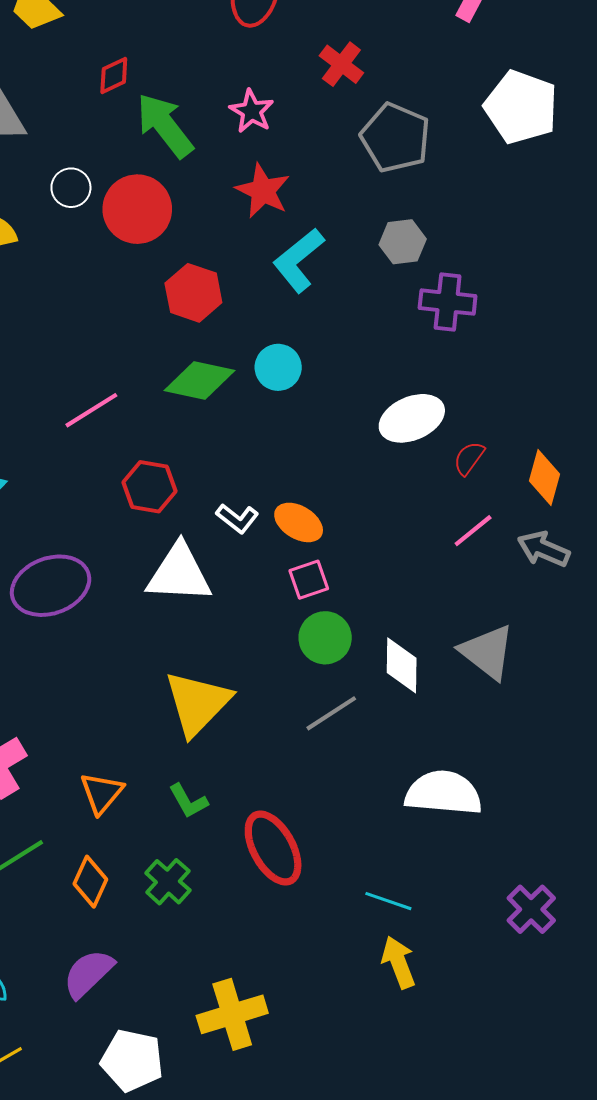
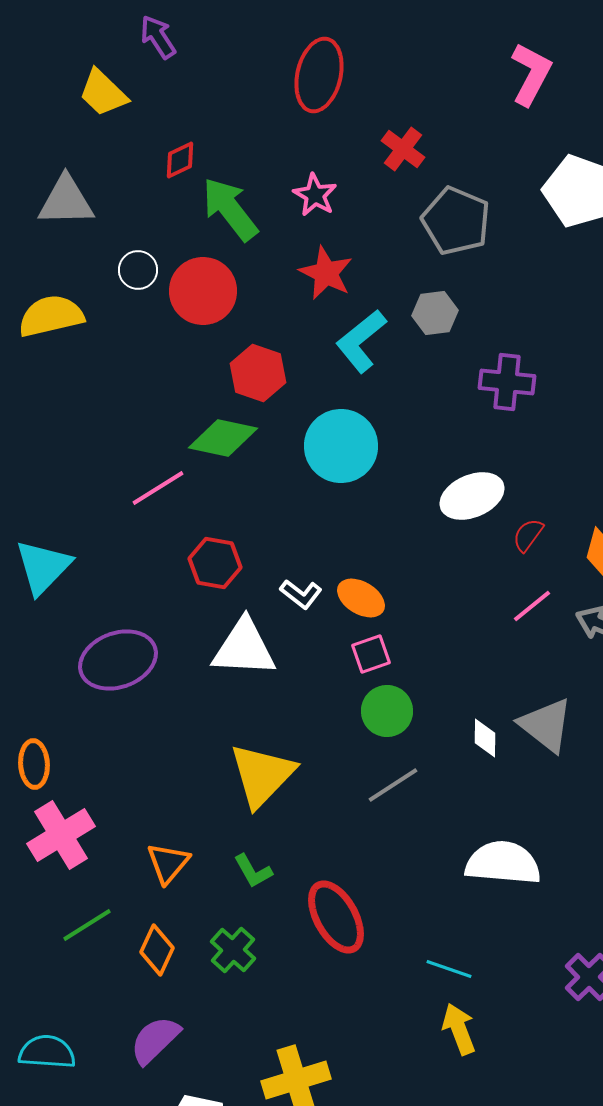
gray hexagon: (403, 242) -> (435, 313), moved
cyan circle: (278, 367) -> (341, 446), size x1.6
green diamond: (200, 381) -> (223, 438), moved
white diamond: (402, 665) -> (485, 738), moved, size x0.7

